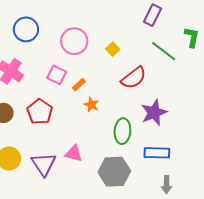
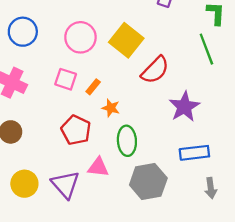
yellow square: (113, 49) -> (126, 40), size x2.0
green line: (164, 51) -> (206, 49), moved, turned 40
red pentagon: (40, 112) -> (76, 130), moved
green ellipse: (122, 131) -> (127, 141), moved

